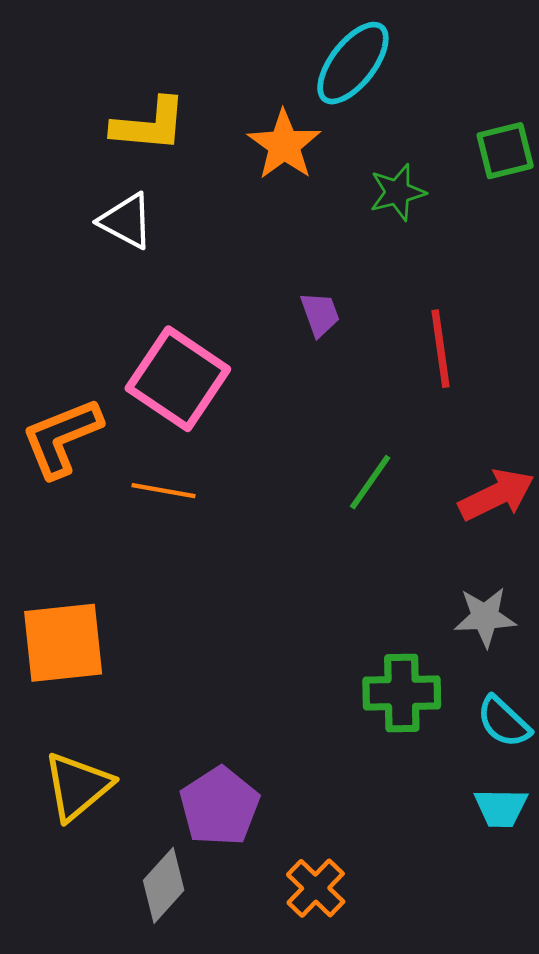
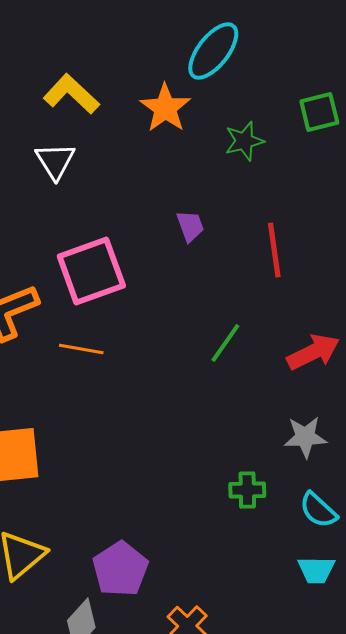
yellow L-shape: (149, 125) -> (71, 94), turned -142
white triangle: (126, 221) -> (55, 161), turned 30
pink square: (178, 379) -> (91, 271), turned 36
green cross: (402, 693) -> (247, 490), size x0.7

